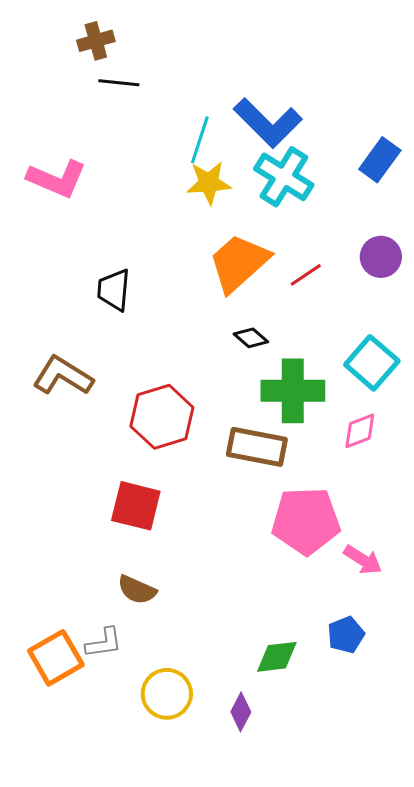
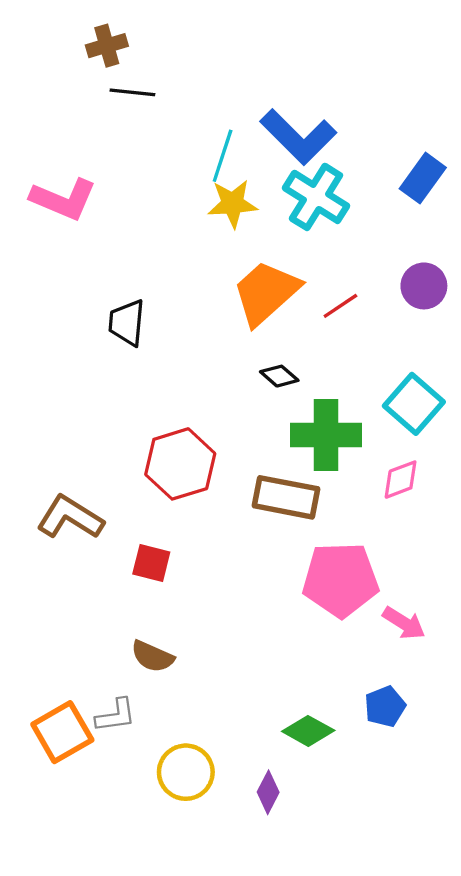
brown L-shape: (63, 376) -> (70, 517), moved
red square: (136, 506) -> (151, 563), size x0.7
green diamond: (277, 657) -> (308, 731), turned 36

